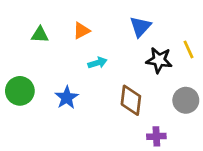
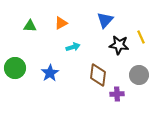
purple cross: (156, 136) -> (117, 94), moved

